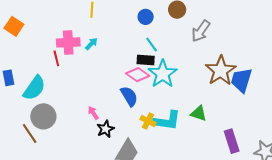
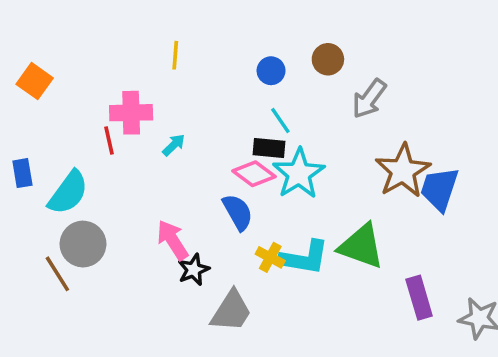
cyan arrow: (91, 44) -> (174, 145), moved
pink arrow: (93, 113) -> (173, 240), size x1.6
green triangle: (199, 113) -> (361, 246), size x1.6

